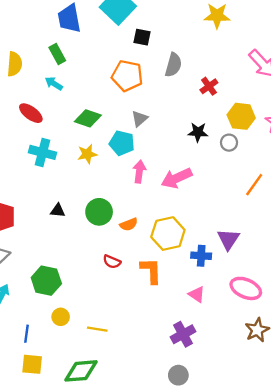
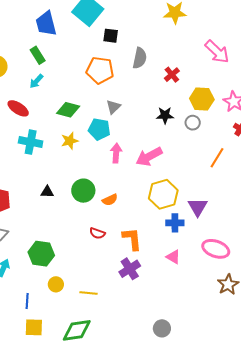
cyan arrow: (54, 83) -> (36, 81), turned -77
yellow hexagon: (168, 234) -> (163, 194), moved
purple cross: (183, 334) -> (130, 269), moved

